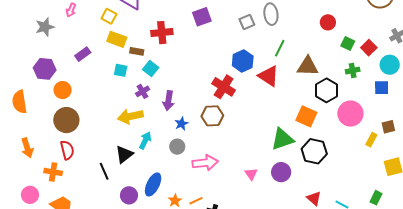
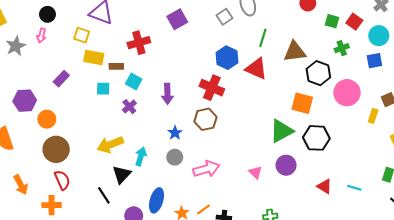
gray star: (45, 27) -> (16, 46), moved
purple arrow: (168, 101) -> (167, 94), moved
yellow arrow: (130, 116) -> (110, 145), moved

